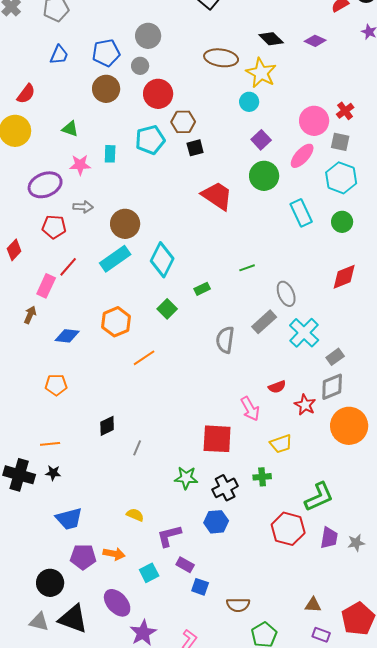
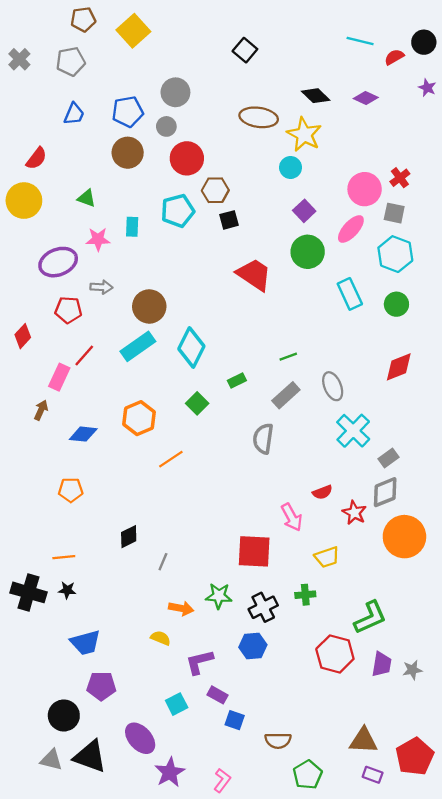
gray rectangle: (264, 322) -> (286, 395), moved
orange arrow: (114, 554) -> (181, 608), moved
brown triangle: (313, 605) -> (363, 741), size x1.5

